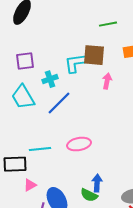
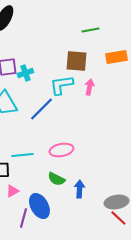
cyan L-shape: (76, 63) -> (61, 85), moved
cyan cross: (50, 79) -> (25, 73), moved
green semicircle: (89, 195) -> (56, 179), moved

